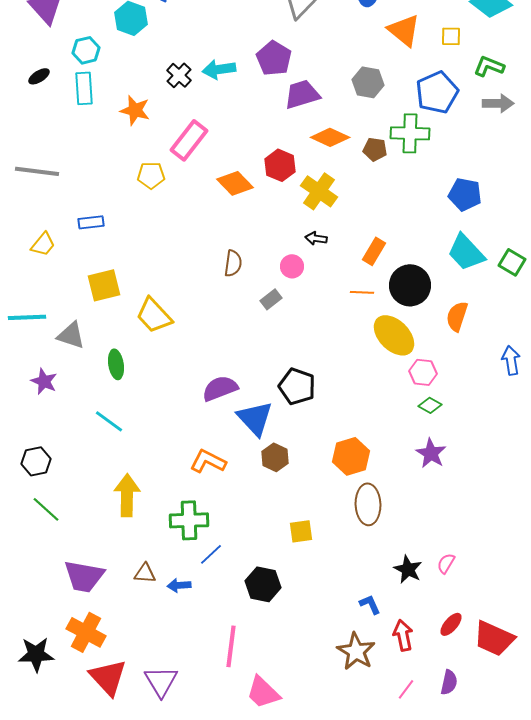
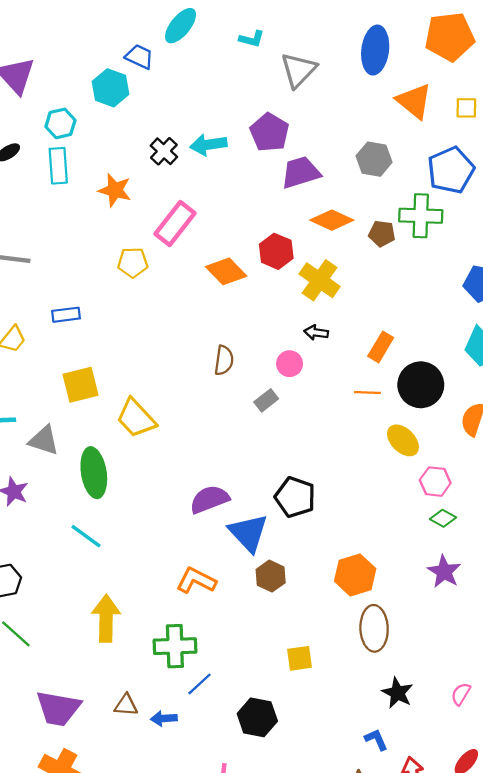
yellow ellipse: (394, 335) -> (403, 440), size x0.7
green ellipse: (116, 364) -> (94, 473), size x1.5
black star: (408, 569) -> (397, 693), moved

